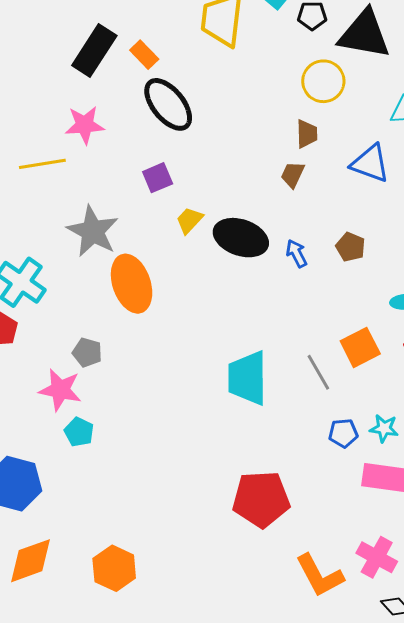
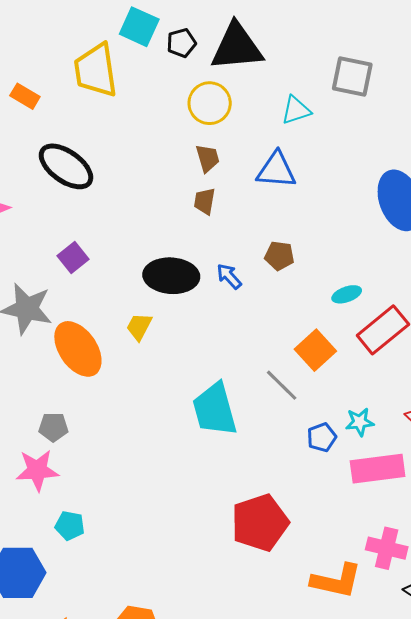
orange rectangle: (144, 55) -> (25, 96), moved
purple square: (158, 178) -> (73, 258), moved
yellow trapezoid: (189, 220) -> (139, 327), moved
cyan pentagon: (79, 432) -> (70, 526), moved
orange L-shape: (320, 575) -> (336, 581), turned -34

